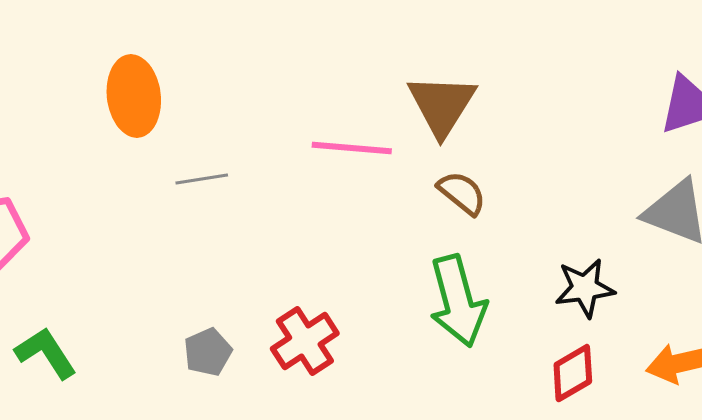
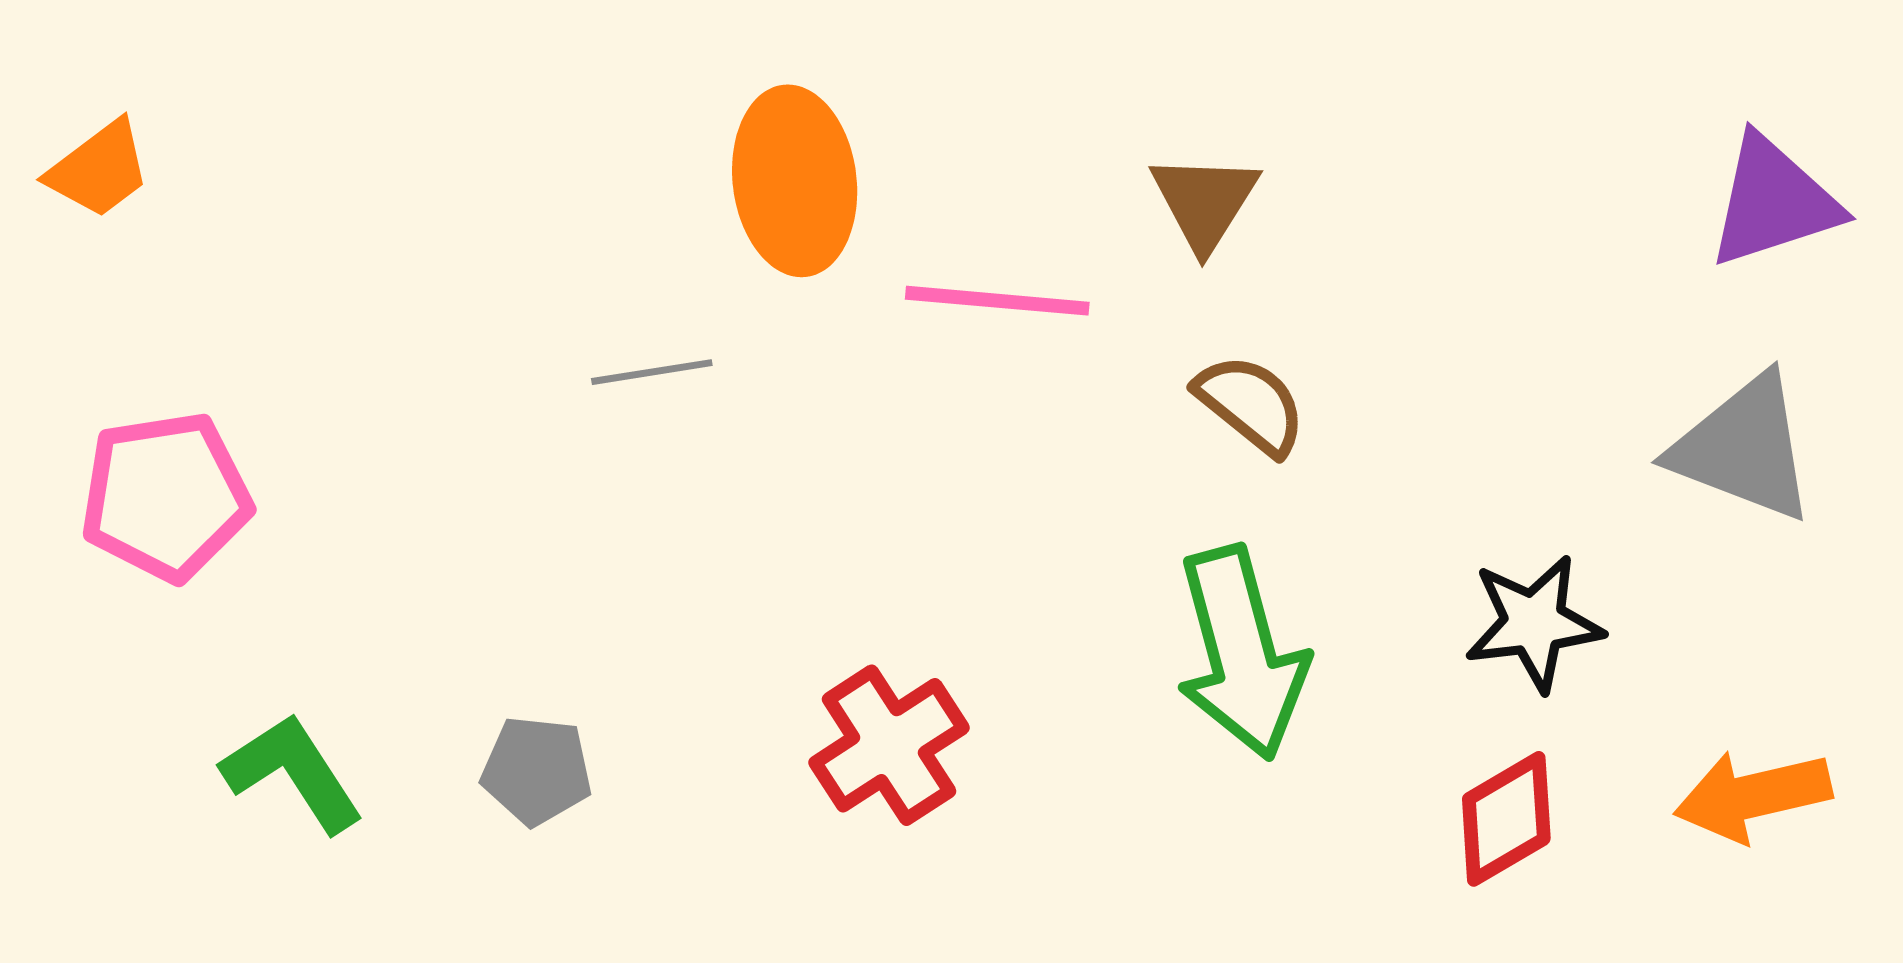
orange ellipse: (134, 96) -> (795, 181), moved
brown triangle: (442, 105) -> (1205, 202), size x0.7
gray pentagon: (208, 352) -> (537, 771), moved, turned 30

